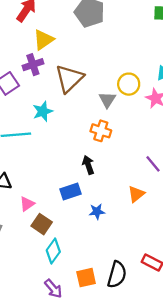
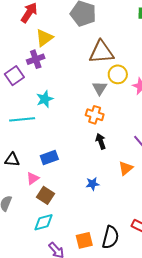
brown triangle: (69, 79) -> (101, 52), moved, turned 40
black arrow: (88, 165) -> (101, 141), moved
blue rectangle: (71, 191) -> (49, 157), moved
cyan diamond: (53, 251) -> (43, 222), moved, turned 40

